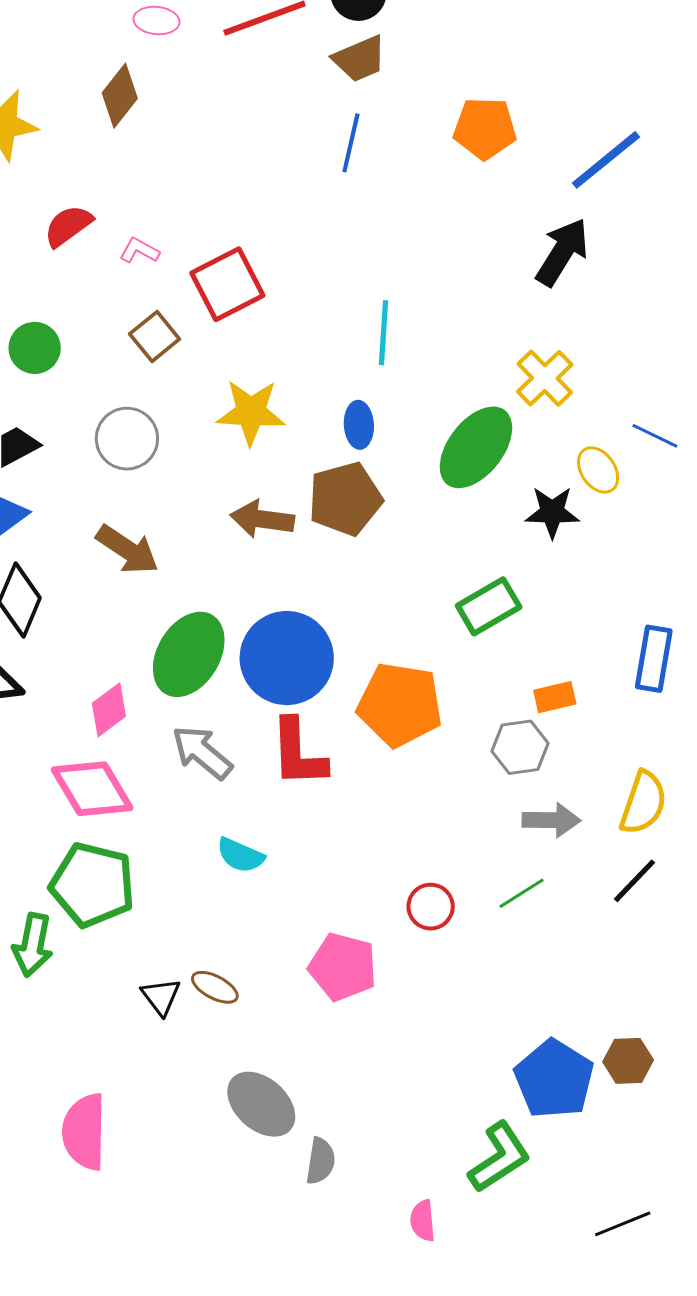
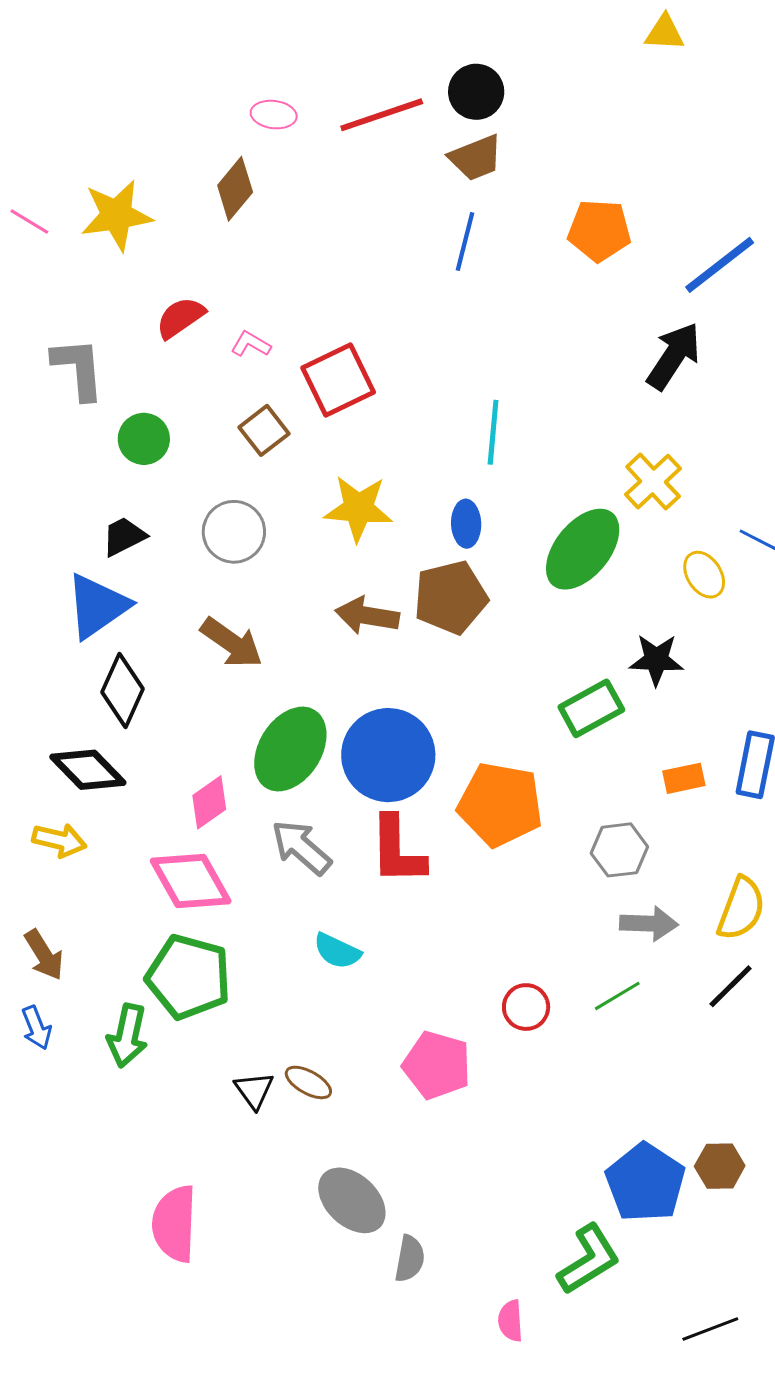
black star: (552, 512) -> (656, 660), moved
orange rectangle: (555, 697) -> (684, 778), moved

